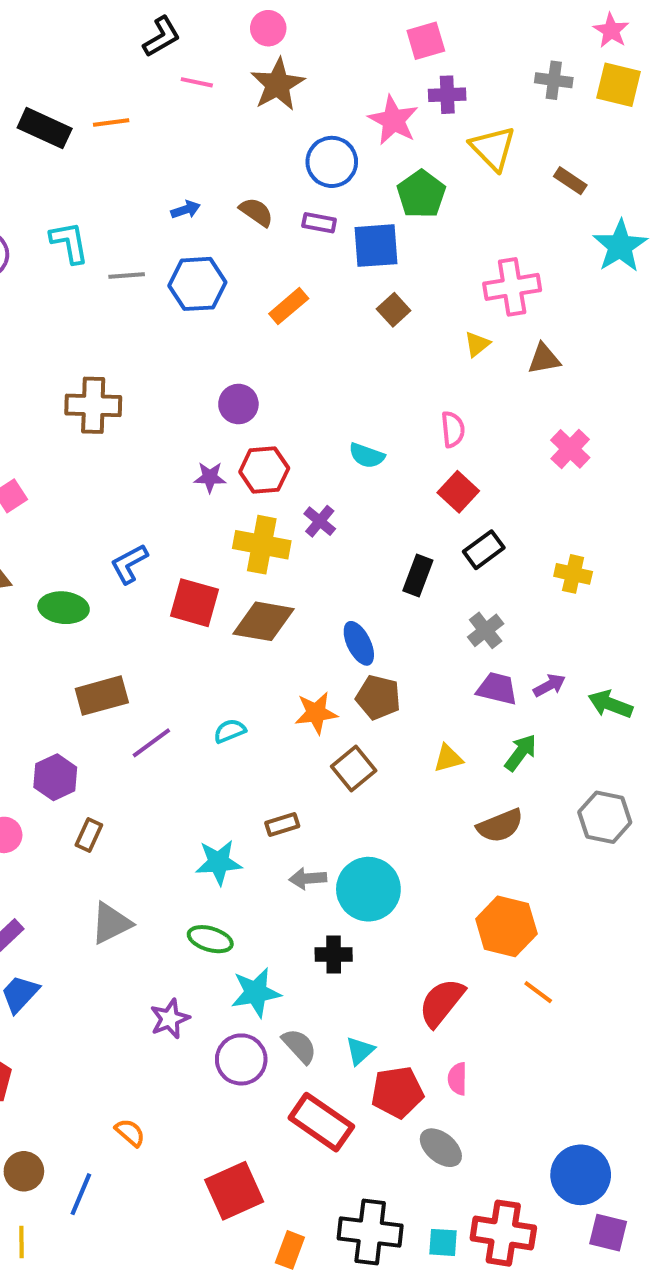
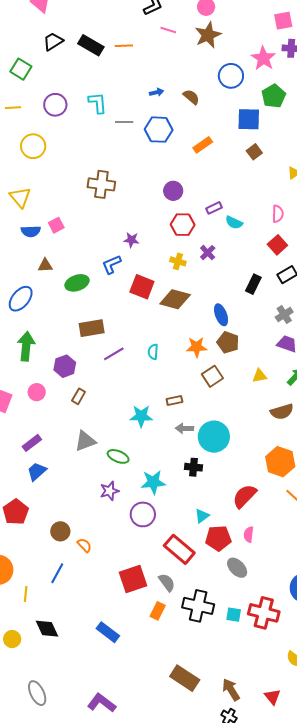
purple rectangle: (319, 223) -> (214, 208), moved, turned -42
purple star: (210, 477) -> (131, 240), moved
yellow cross: (262, 545) -> (178, 261), size x0.6
green ellipse: (64, 608) -> (77, 283), turned -30
cyan semicircle: (230, 731) -> (153, 352), turned -70
green ellipse: (210, 939) -> (118, 456), moved
gray semicircle: (299, 1046) -> (167, 582), moved
brown circle: (24, 1171) -> (60, 531), moved

